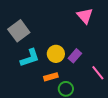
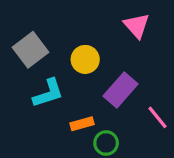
yellow circle: (56, 54) -> (85, 59), moved
purple rectangle: (75, 56) -> (121, 90), size x1.5

